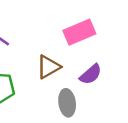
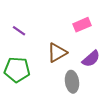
pink rectangle: (79, 32) -> (82, 25), size x0.7

